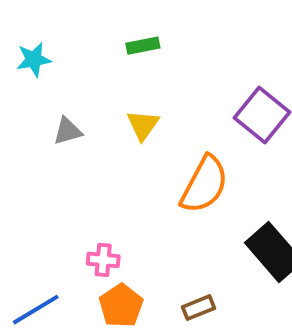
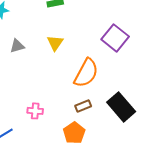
orange pentagon: (121, 306) -> (74, 133), moved
brown rectangle: (198, 308) -> (83, 106), moved

